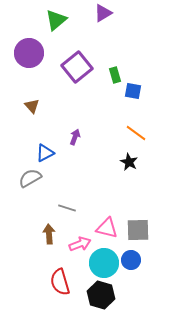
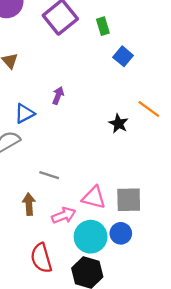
blue square: (133, 91) -> (123, 56), moved, turned 30
orange line: (136, 133) -> (149, 109), moved

